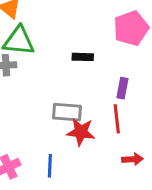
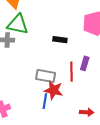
red line: (117, 119) -> (71, 72), moved
blue line: (50, 166) -> (45, 101), moved

